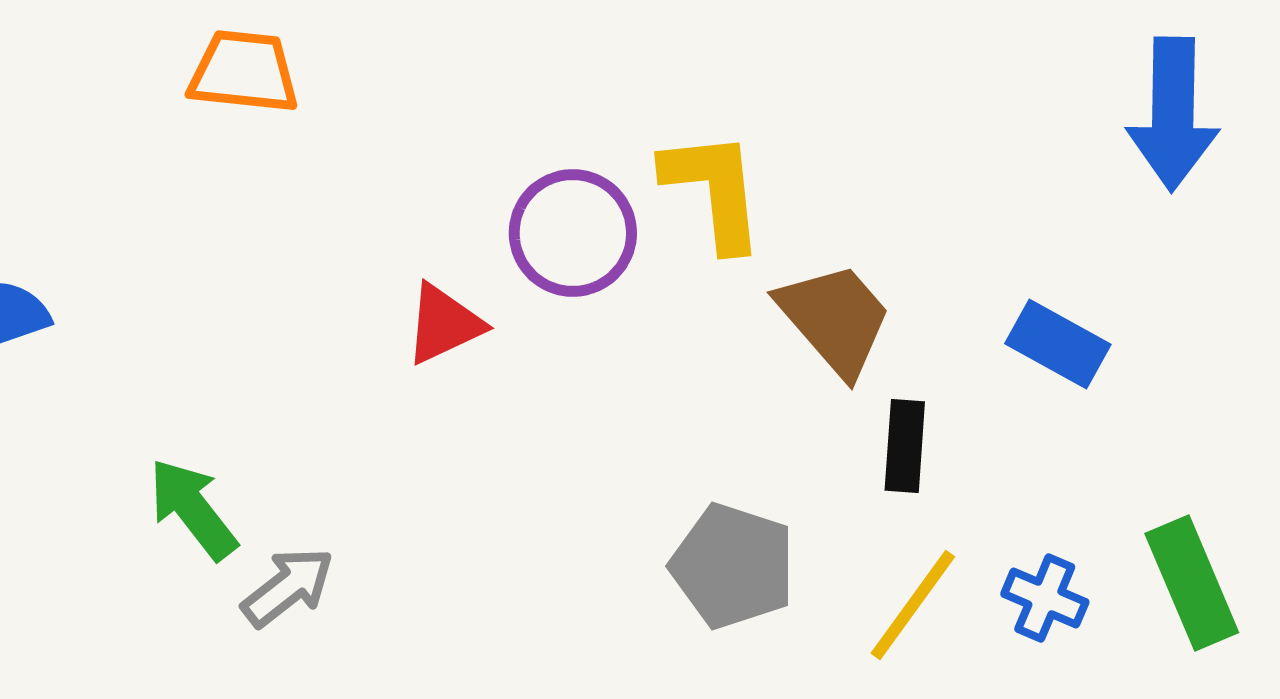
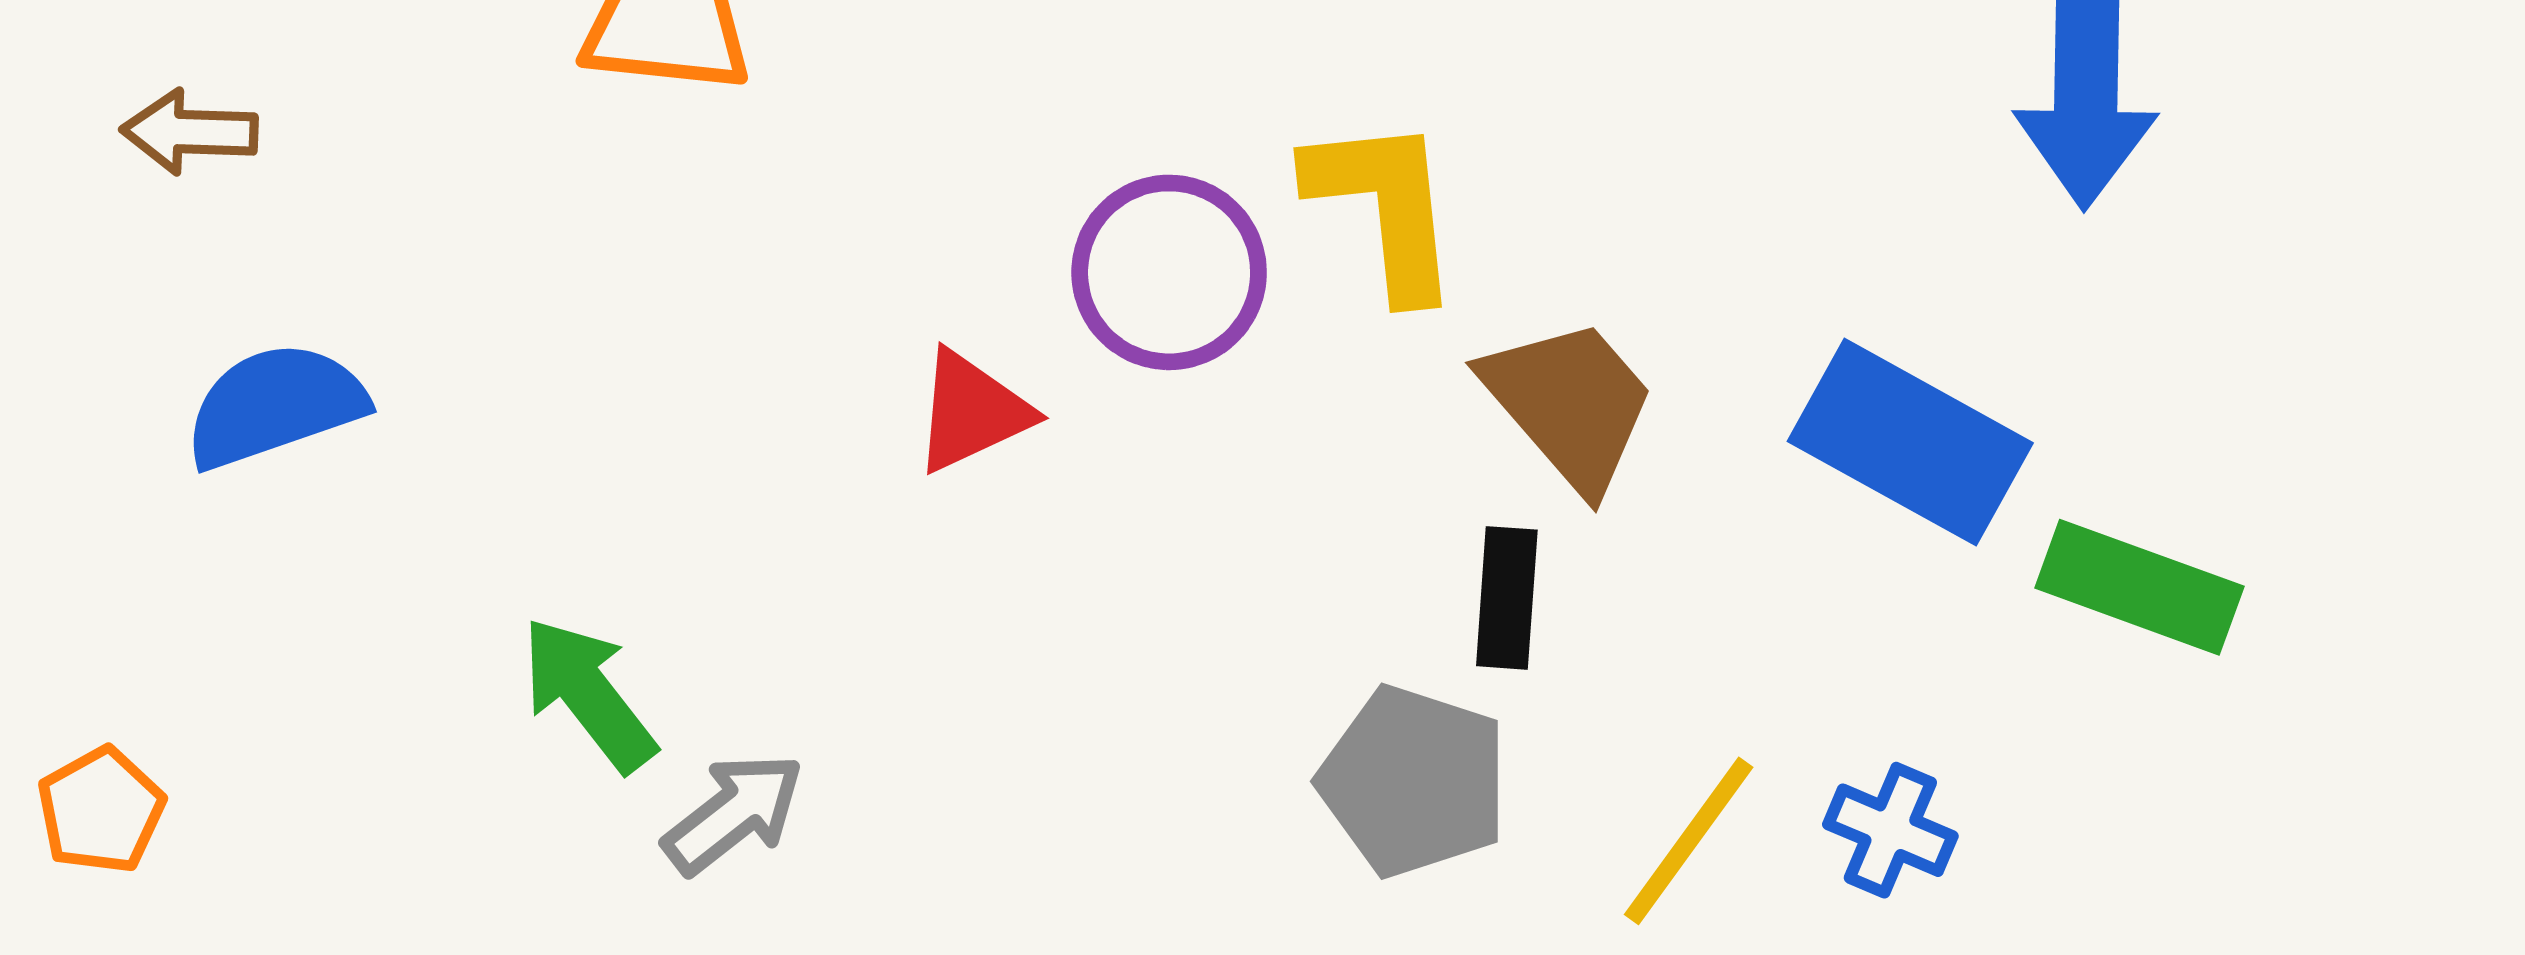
blue rectangle: (1058, 344) -> (1910, 442), size x1.5
black rectangle: (905, 446) -> (1507, 598), moved
green rectangle: (1192, 583) -> (2139, 587), moved, turned -47

